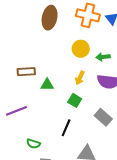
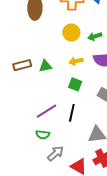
yellow arrow: (80, 78) -> (76, 61), turned 64
green triangle: (47, 85) -> (45, 66), moved
purple line: (16, 111) -> (47, 111), moved

